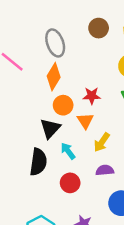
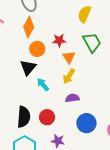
orange triangle: (85, 121) -> (69, 57), moved
black semicircle: (38, 162) -> (24, 117), moved
red circle: (70, 183) -> (47, 117), moved

